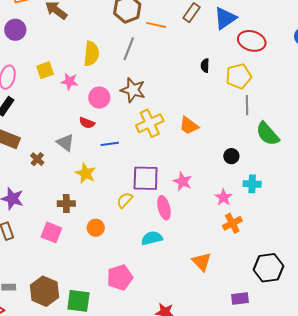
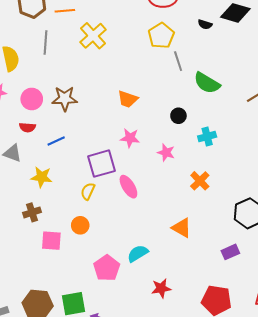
black semicircle: (205, 66) -> (205, 24), moved, turned -56
brown star: (133, 90) -> (65, 99), moved
yellow cross: (150, 123) -> (93, 36), moved
pink star: (183, 181) -> (130, 138), moved
pink star: (223, 197) -> (166, 153), moved
orange circle: (96, 228) -> (80, 225), moved
pink square: (51, 232) -> (51, 241), moved
cyan semicircle: (152, 238) -> (138, 253), moved

